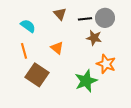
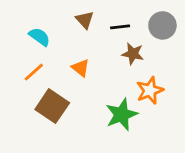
gray circle: (105, 18) -> (162, 25), moved
orange line: (24, 51) -> (34, 72), turned 63
orange star: (106, 64) -> (150, 90), turned 30

